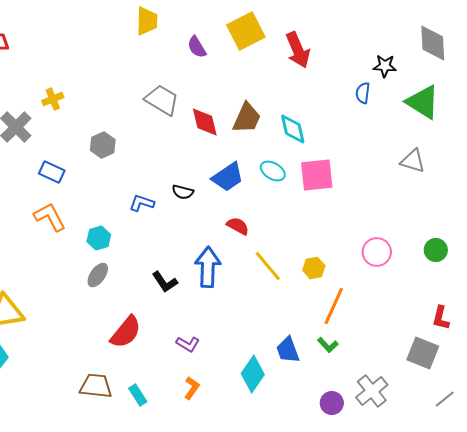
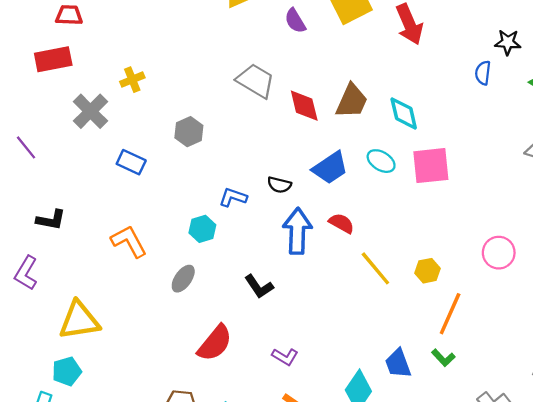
orange L-shape: (50, 217) -> (129, 241), moved
cyan hexagon: (99, 238) -> (202, 229), moved
blue arrow: (208, 267) -> (297, 231), moved

